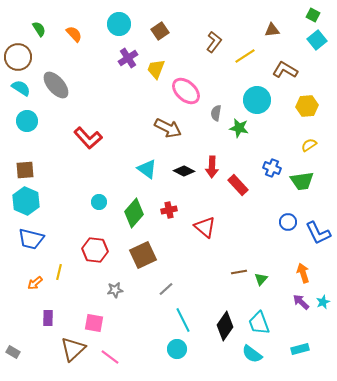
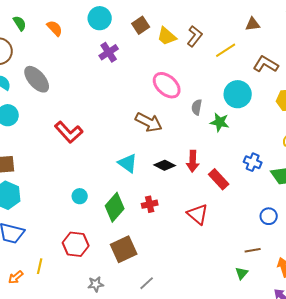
yellow trapezoid: (156, 69) -> (167, 36), moved, turned -70
red triangle: (205, 227) -> (198, 214), moved
brown line: (239, 272) -> (253, 250), moved

